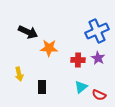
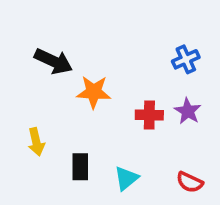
blue cross: (97, 31) -> (186, 59), size x0.6
cyan triangle: (81, 87) -> (126, 178), moved

